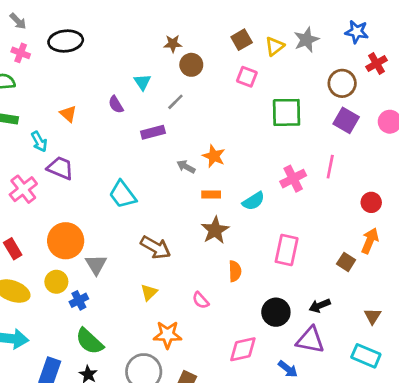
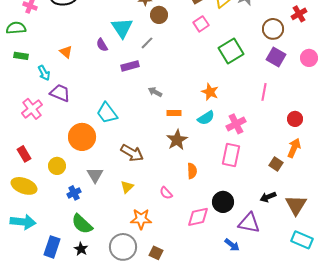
pink square: (247, 77) -> (201, 24), turned 35
cyan triangle: (142, 82) -> (122, 28), size x1.6
green square: (287, 112) -> (231, 51), turned -30
orange star: (214, 156) -> (210, 92), moved
pink cross: (293, 179) -> (236, 124), moved
orange circle: (66, 241) -> (82, 137), moved
gray triangle: (96, 265) -> (95, 175), moved
yellow circle: (56, 282) -> (57, 166), moved
black arrow: (320, 306) -> (268, 197), moved
brown triangle: (373, 316) -> (296, 205), size x1.6
pink diamond: (243, 349) -> (198, 217), moved
cyan rectangle: (366, 356) -> (302, 240), moved

